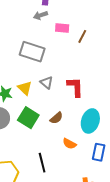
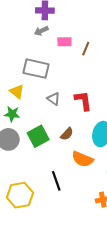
yellow triangle: (25, 88) -> (17, 92), moved
green square: (28, 118) -> (38, 136), turned 35
orange semicircle: (69, 144) -> (82, 159), size x1.5

